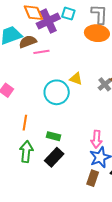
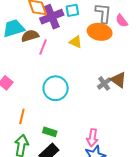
cyan square: (68, 14) -> (72, 10), turned -32
pink line: (41, 52) -> (43, 47), turned -63
yellow triangle: (76, 79) -> (76, 42), moved

